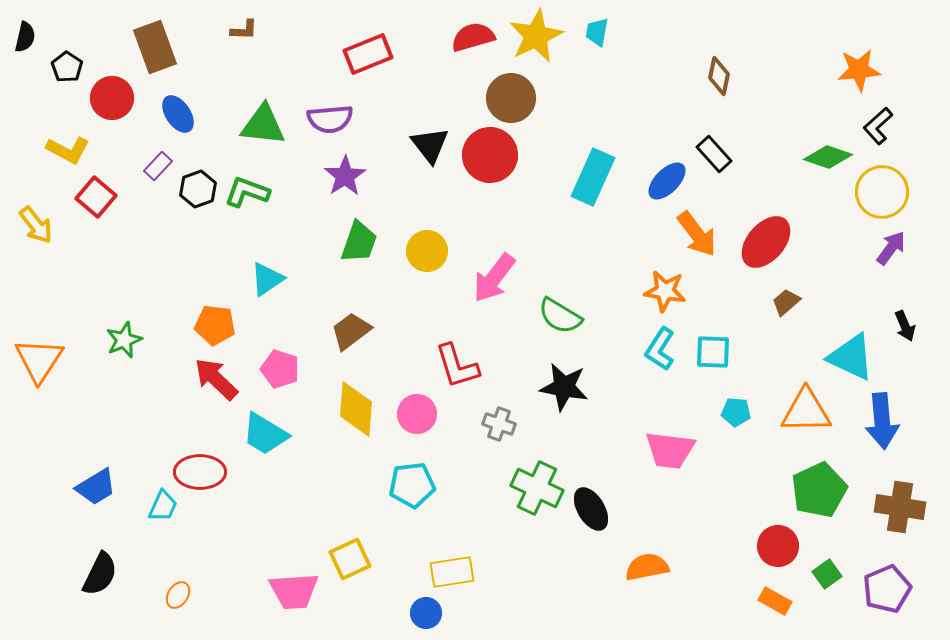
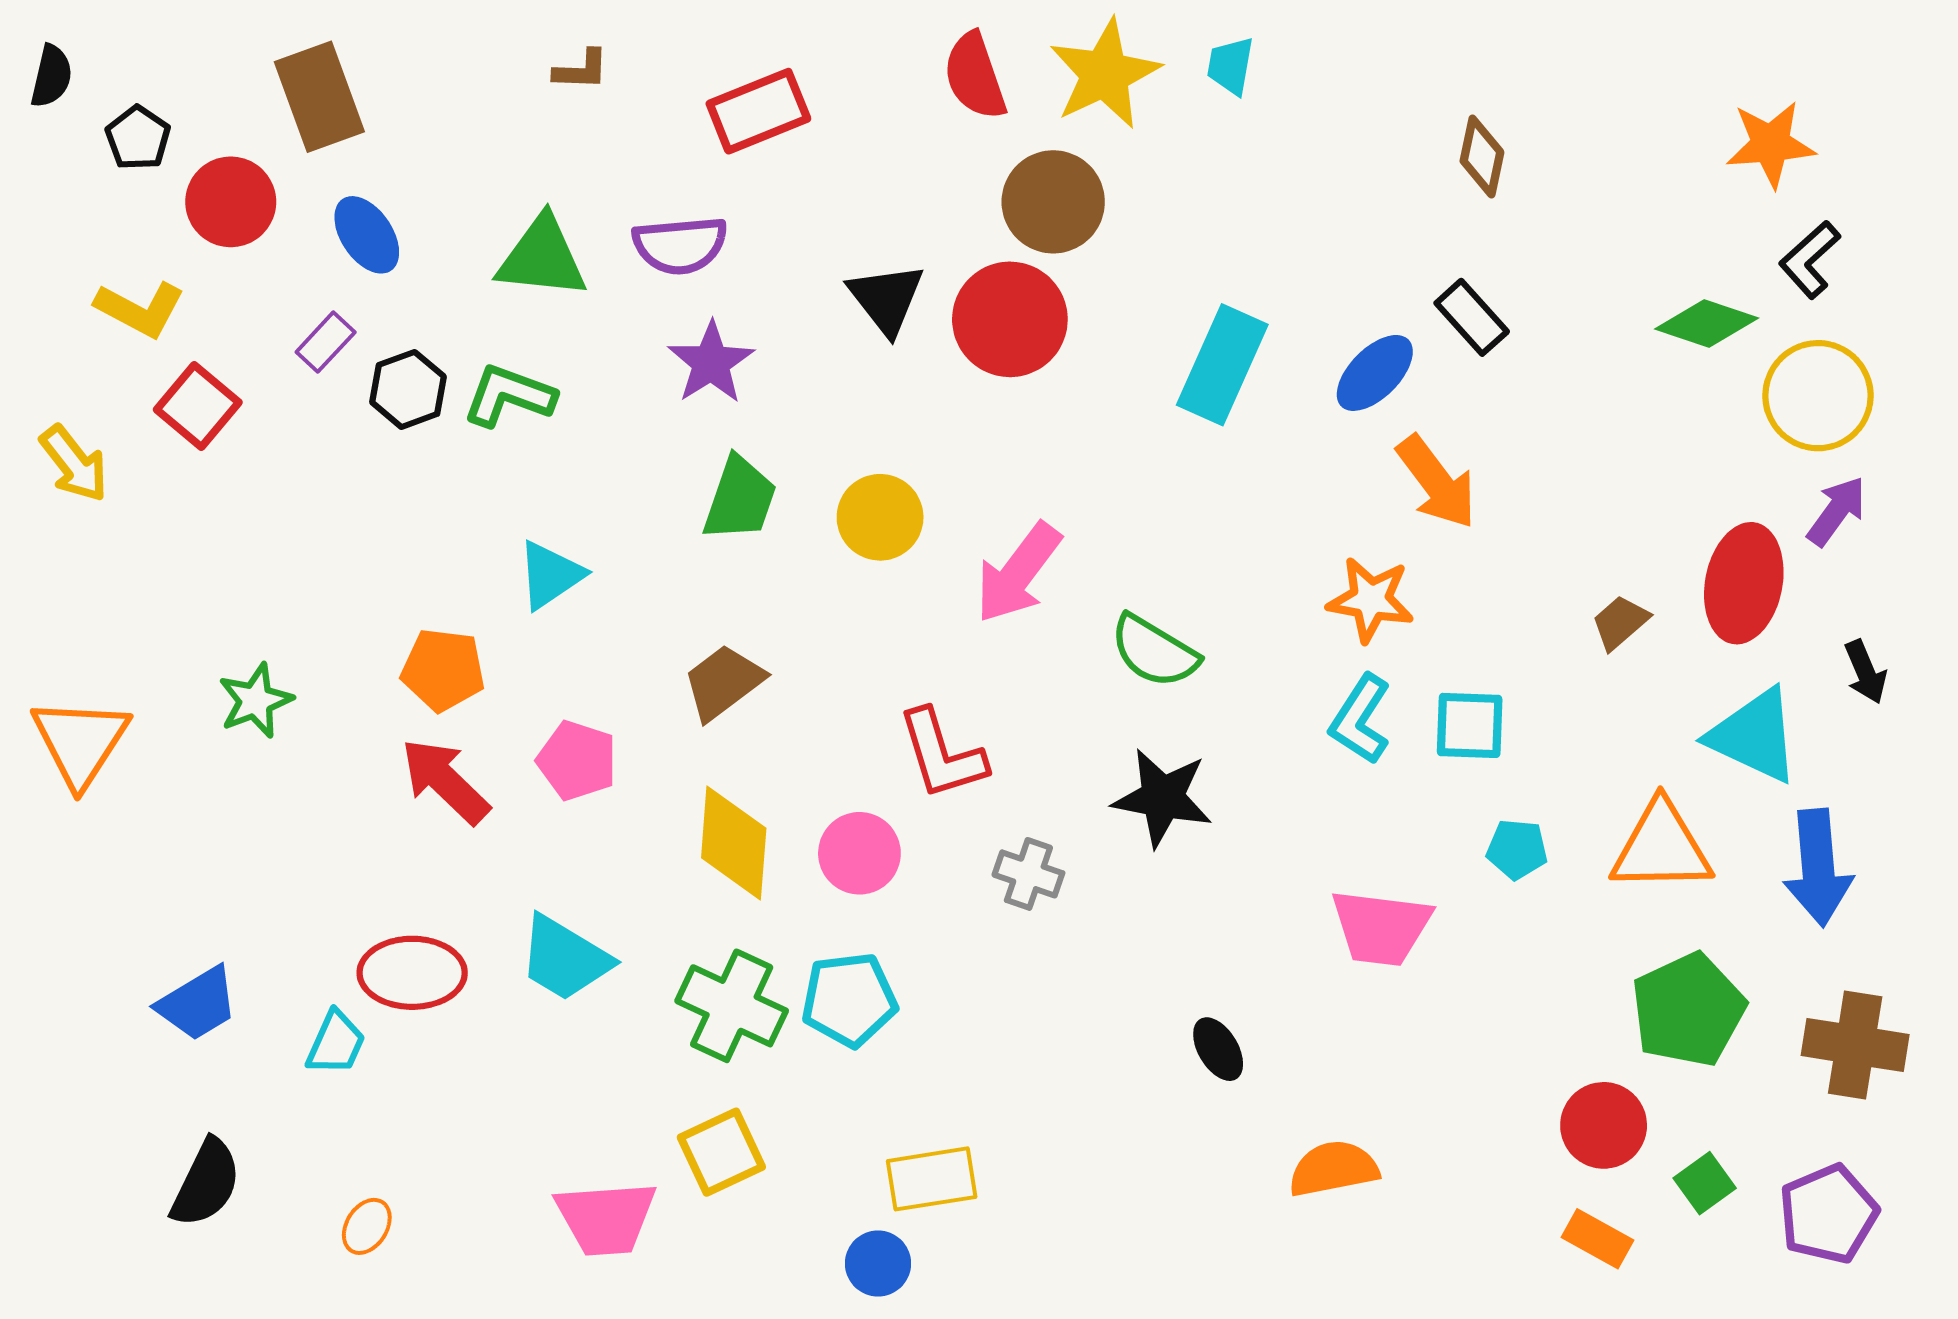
brown L-shape: (244, 30) -> (581, 70), moved
red semicircle: (473, 37) -> (975, 76), turned -93
red ellipse: (766, 242) -> (1744, 583), moved, turned -30
cyan trapezoid: (265, 434) -> (565, 958), moved
green cross: (537, 488) -> (732, 1006), moved
black ellipse: (591, 509) -> (1218, 1049), size x0.7

